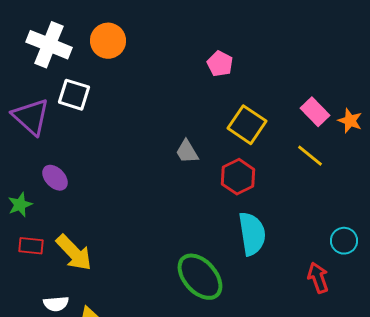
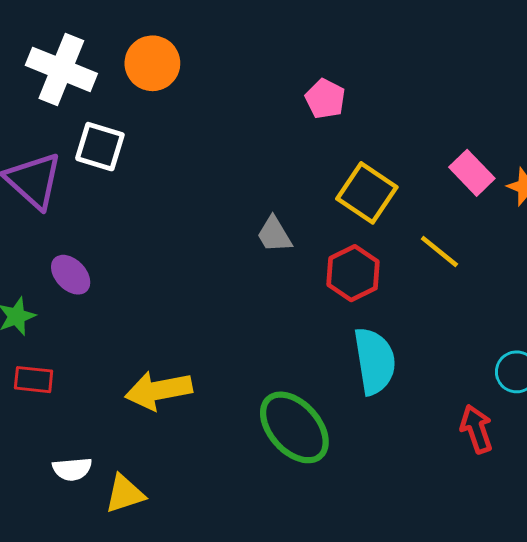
yellow line: (310, 156) -> (439, 252), moved
yellow arrow: (74, 253) -> (159, 390), moved, turned 123

